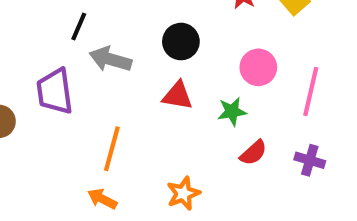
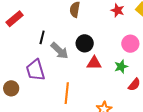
black circle: (181, 42) -> (85, 43), moved
gray arrow: (110, 59) -> (60, 51), turned -144

